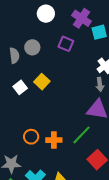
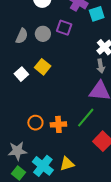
gray circle: (32, 47) -> (43, 34), moved
gray semicircle: (14, 56) -> (22, 36), moved, turned 35

